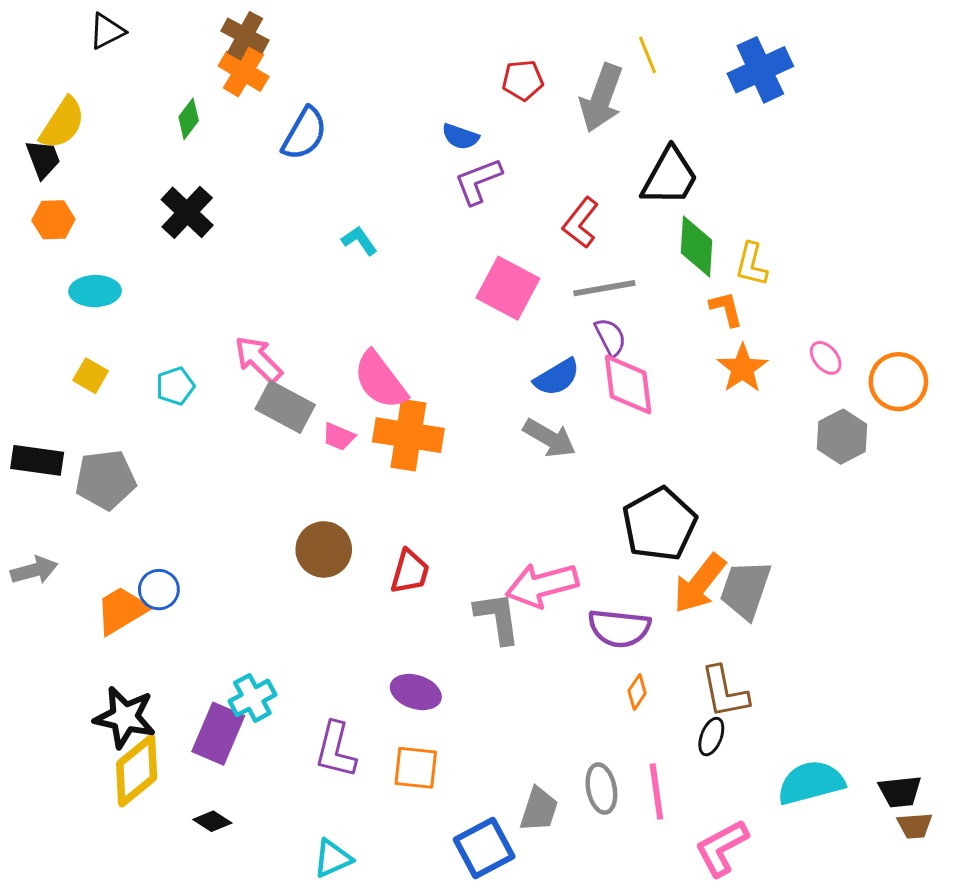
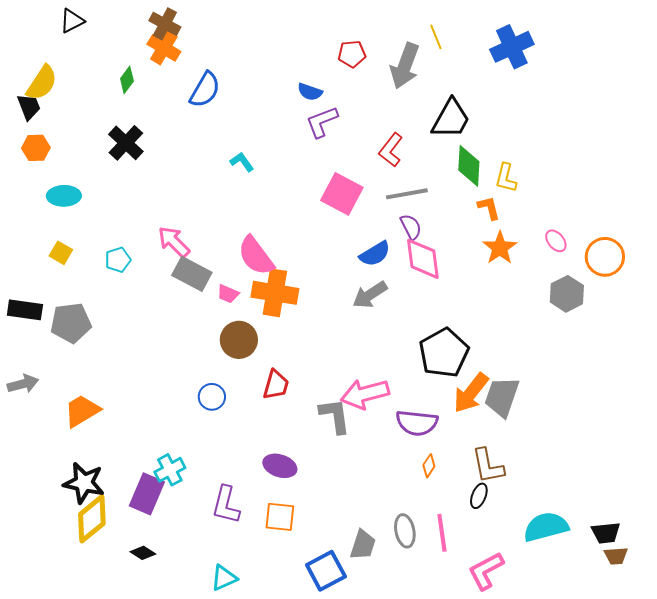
gray arrow: (549, 438) -> (370, 295), turned 117
brown circle: (324, 549) -> (239, 340), moved
blue circle: (159, 590) -> (212, 397), moved

